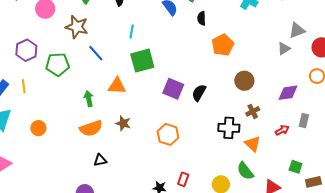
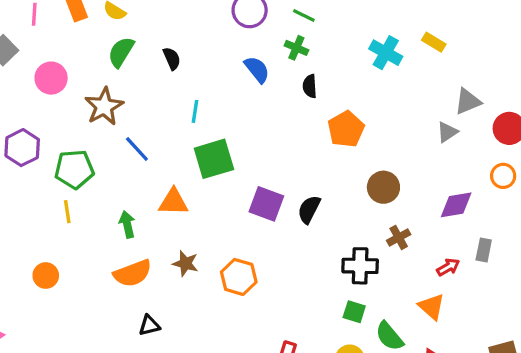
brown star: (77, 27) -> (104, 106), turned 30
yellow line: (24, 86) -> (67, 212), moved
orange hexagon: (168, 134) -> (239, 277), moved
orange triangle: (253, 144) -> (431, 307), moved
green square: (296, 167) -> (354, 312), moved

